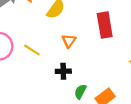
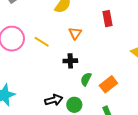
red rectangle: (105, 25) -> (107, 19), size x0.7

